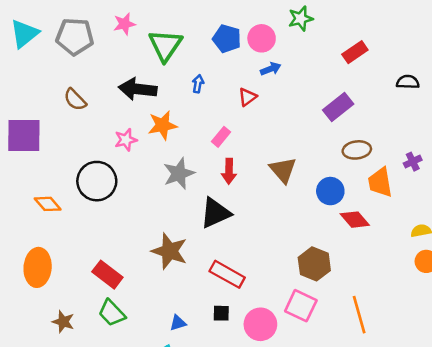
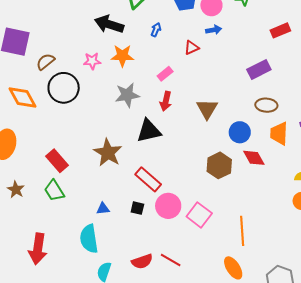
brown semicircle: (75, 100) -> (45, 62), moved, turned 84
orange diamond: (48, 204) -> (23, 97), size x1.4
brown hexagon: (314, 264) -> (219, 165), moved
pink circle: (260, 324) -> (168, 206), moved

